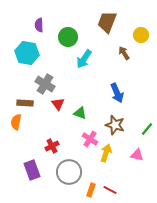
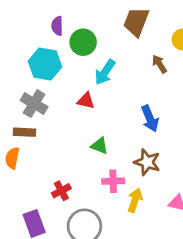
purple semicircle: (39, 25) -> (57, 26), moved
cyan hexagon: (27, 53) -> (45, 64), moved
gray cross: (45, 84) -> (34, 104), moved
red triangle: (58, 104) -> (86, 101), moved, turned -40
pink cross: (90, 139) -> (113, 181), turned -35

